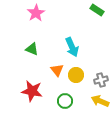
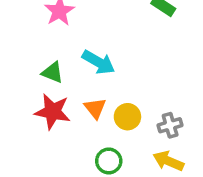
cyan arrow: (72, 47) -> (99, 62), moved, turned -36
red star: (32, 91) -> (53, 112), moved

